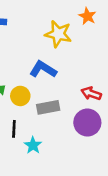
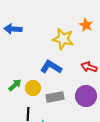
red arrow: (91, 93) -> (89, 67), moved
purple circle: (87, 123) -> (86, 96), moved

